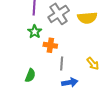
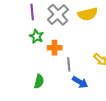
blue arrow: (70, 82) -> (80, 82), turned 49

